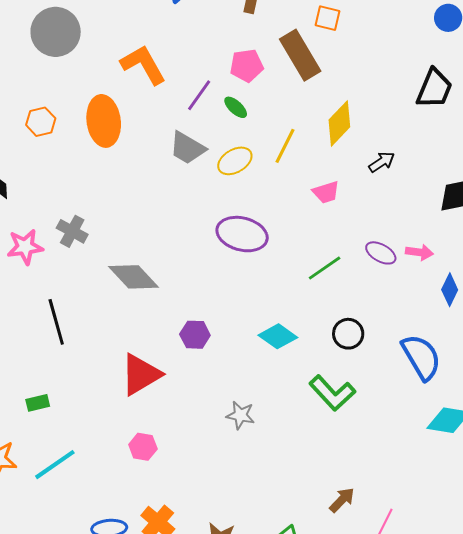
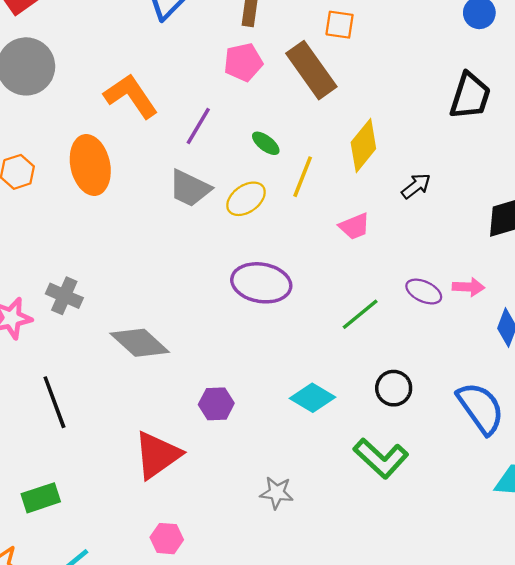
pink pentagon: (247, 66) -> (243, 62), moved
green ellipse: (236, 107) -> (266, 143), moved
green rectangle: (38, 403) -> (41, 498), size x1.4

